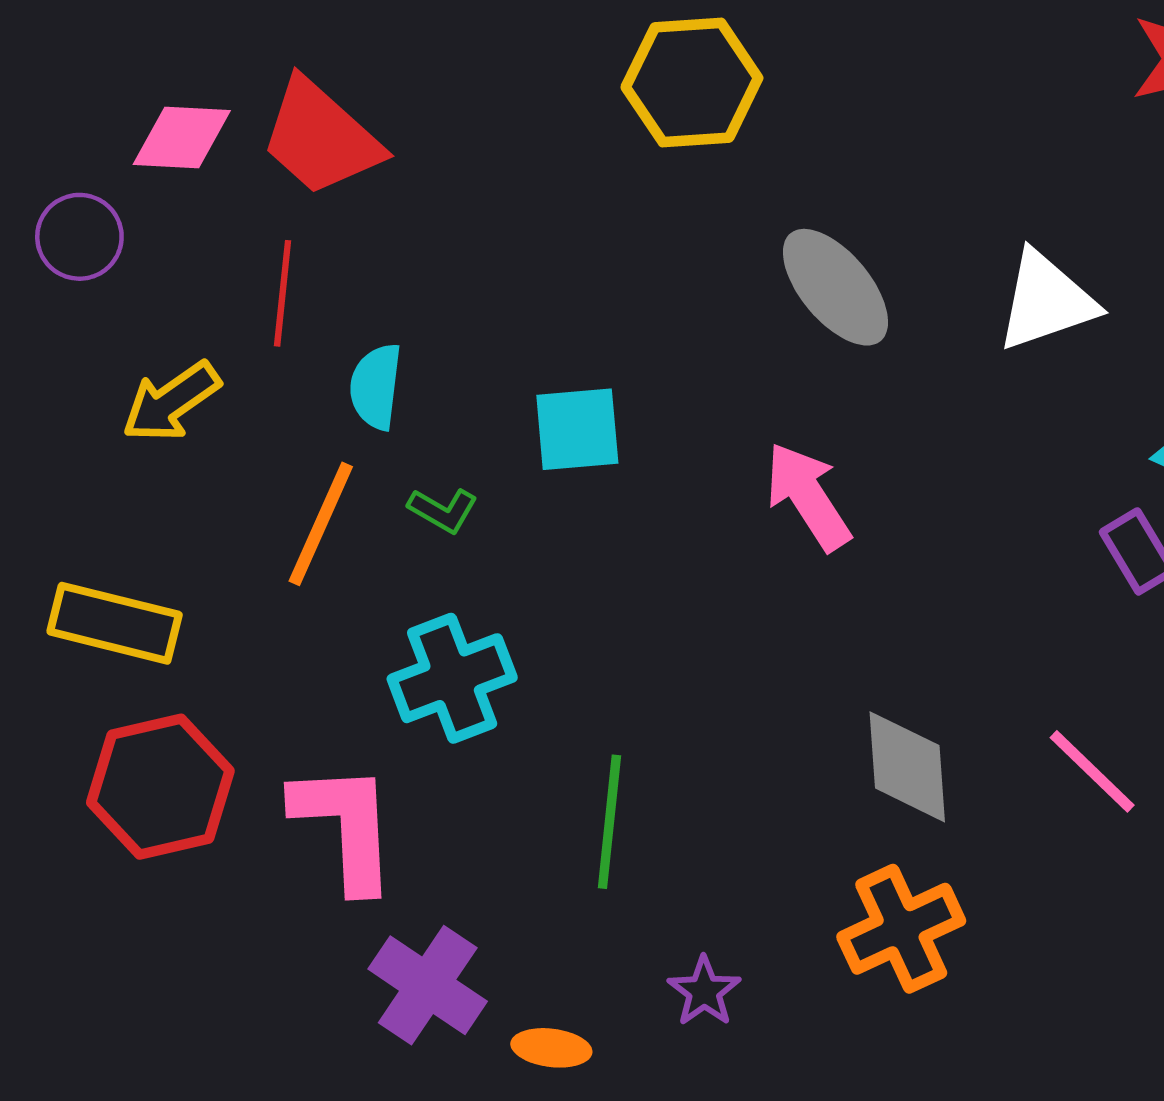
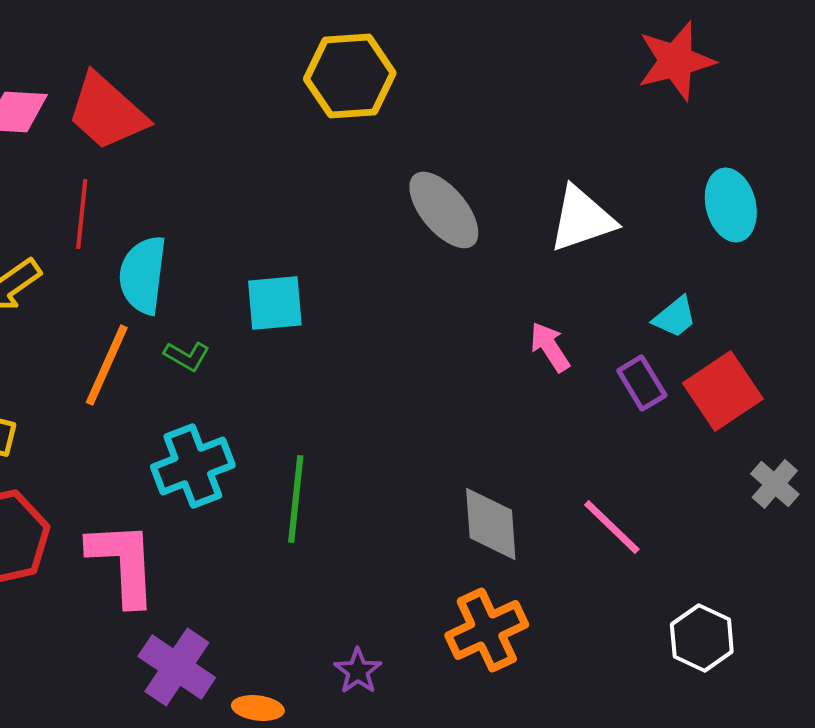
cyan semicircle: (376, 386) -> (143, 275), size x1.4
pink arrow: (808, 496) -> (550, 347), moved, size x0.7
green line: (609, 822) -> (296, 499), moved

